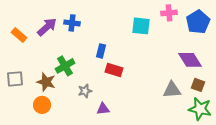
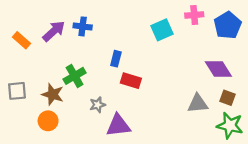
cyan square: (141, 26) -> (162, 30), turned -30
purple triangle: (103, 109) -> (118, 125), size x1.6

